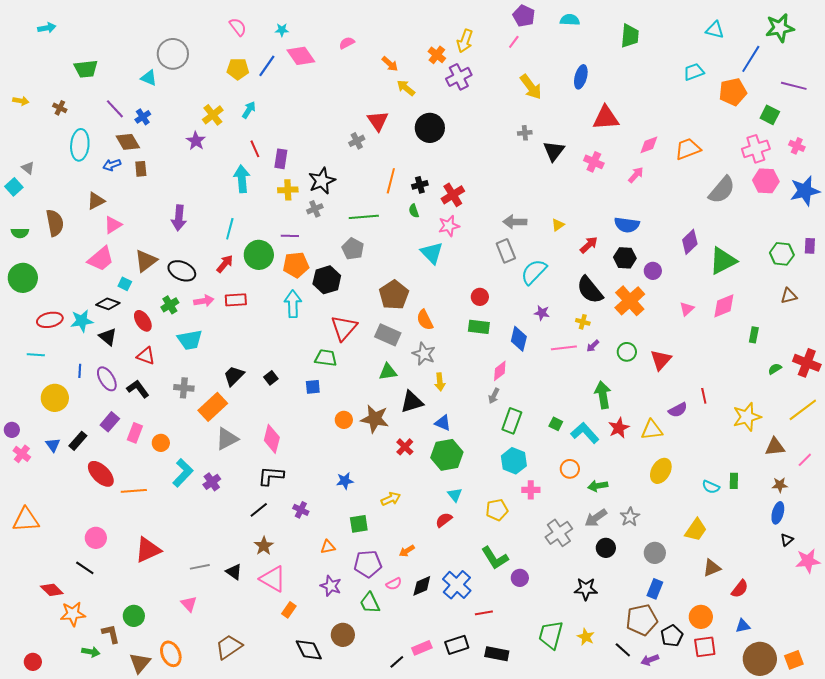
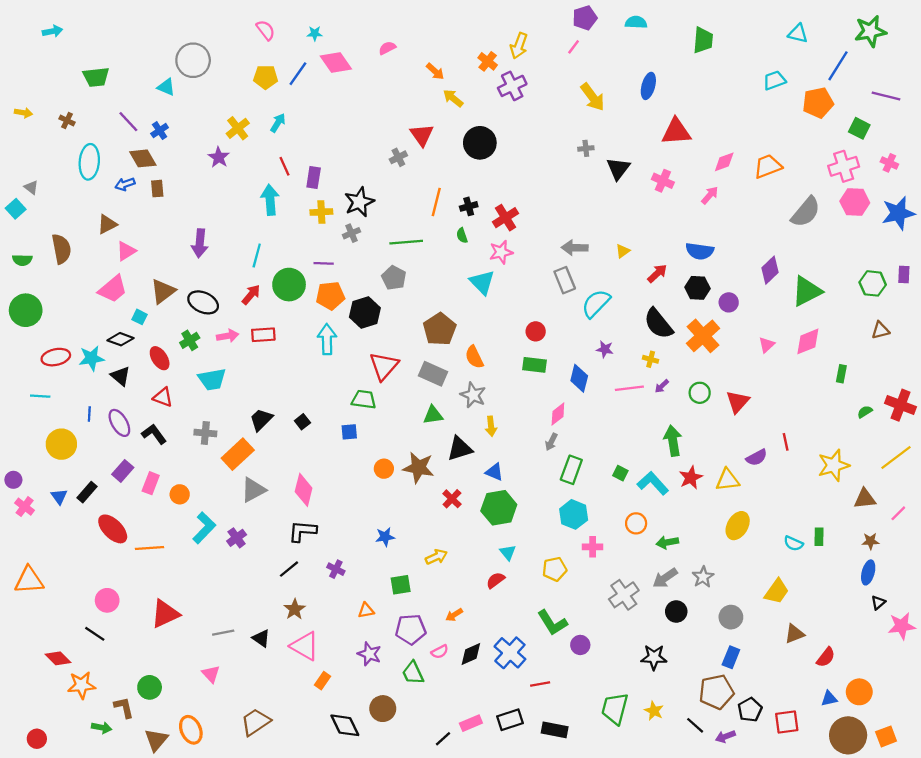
purple pentagon: (524, 16) -> (585, 18), turned 30
orange circle: (701, 617) -> (859, 692), moved

